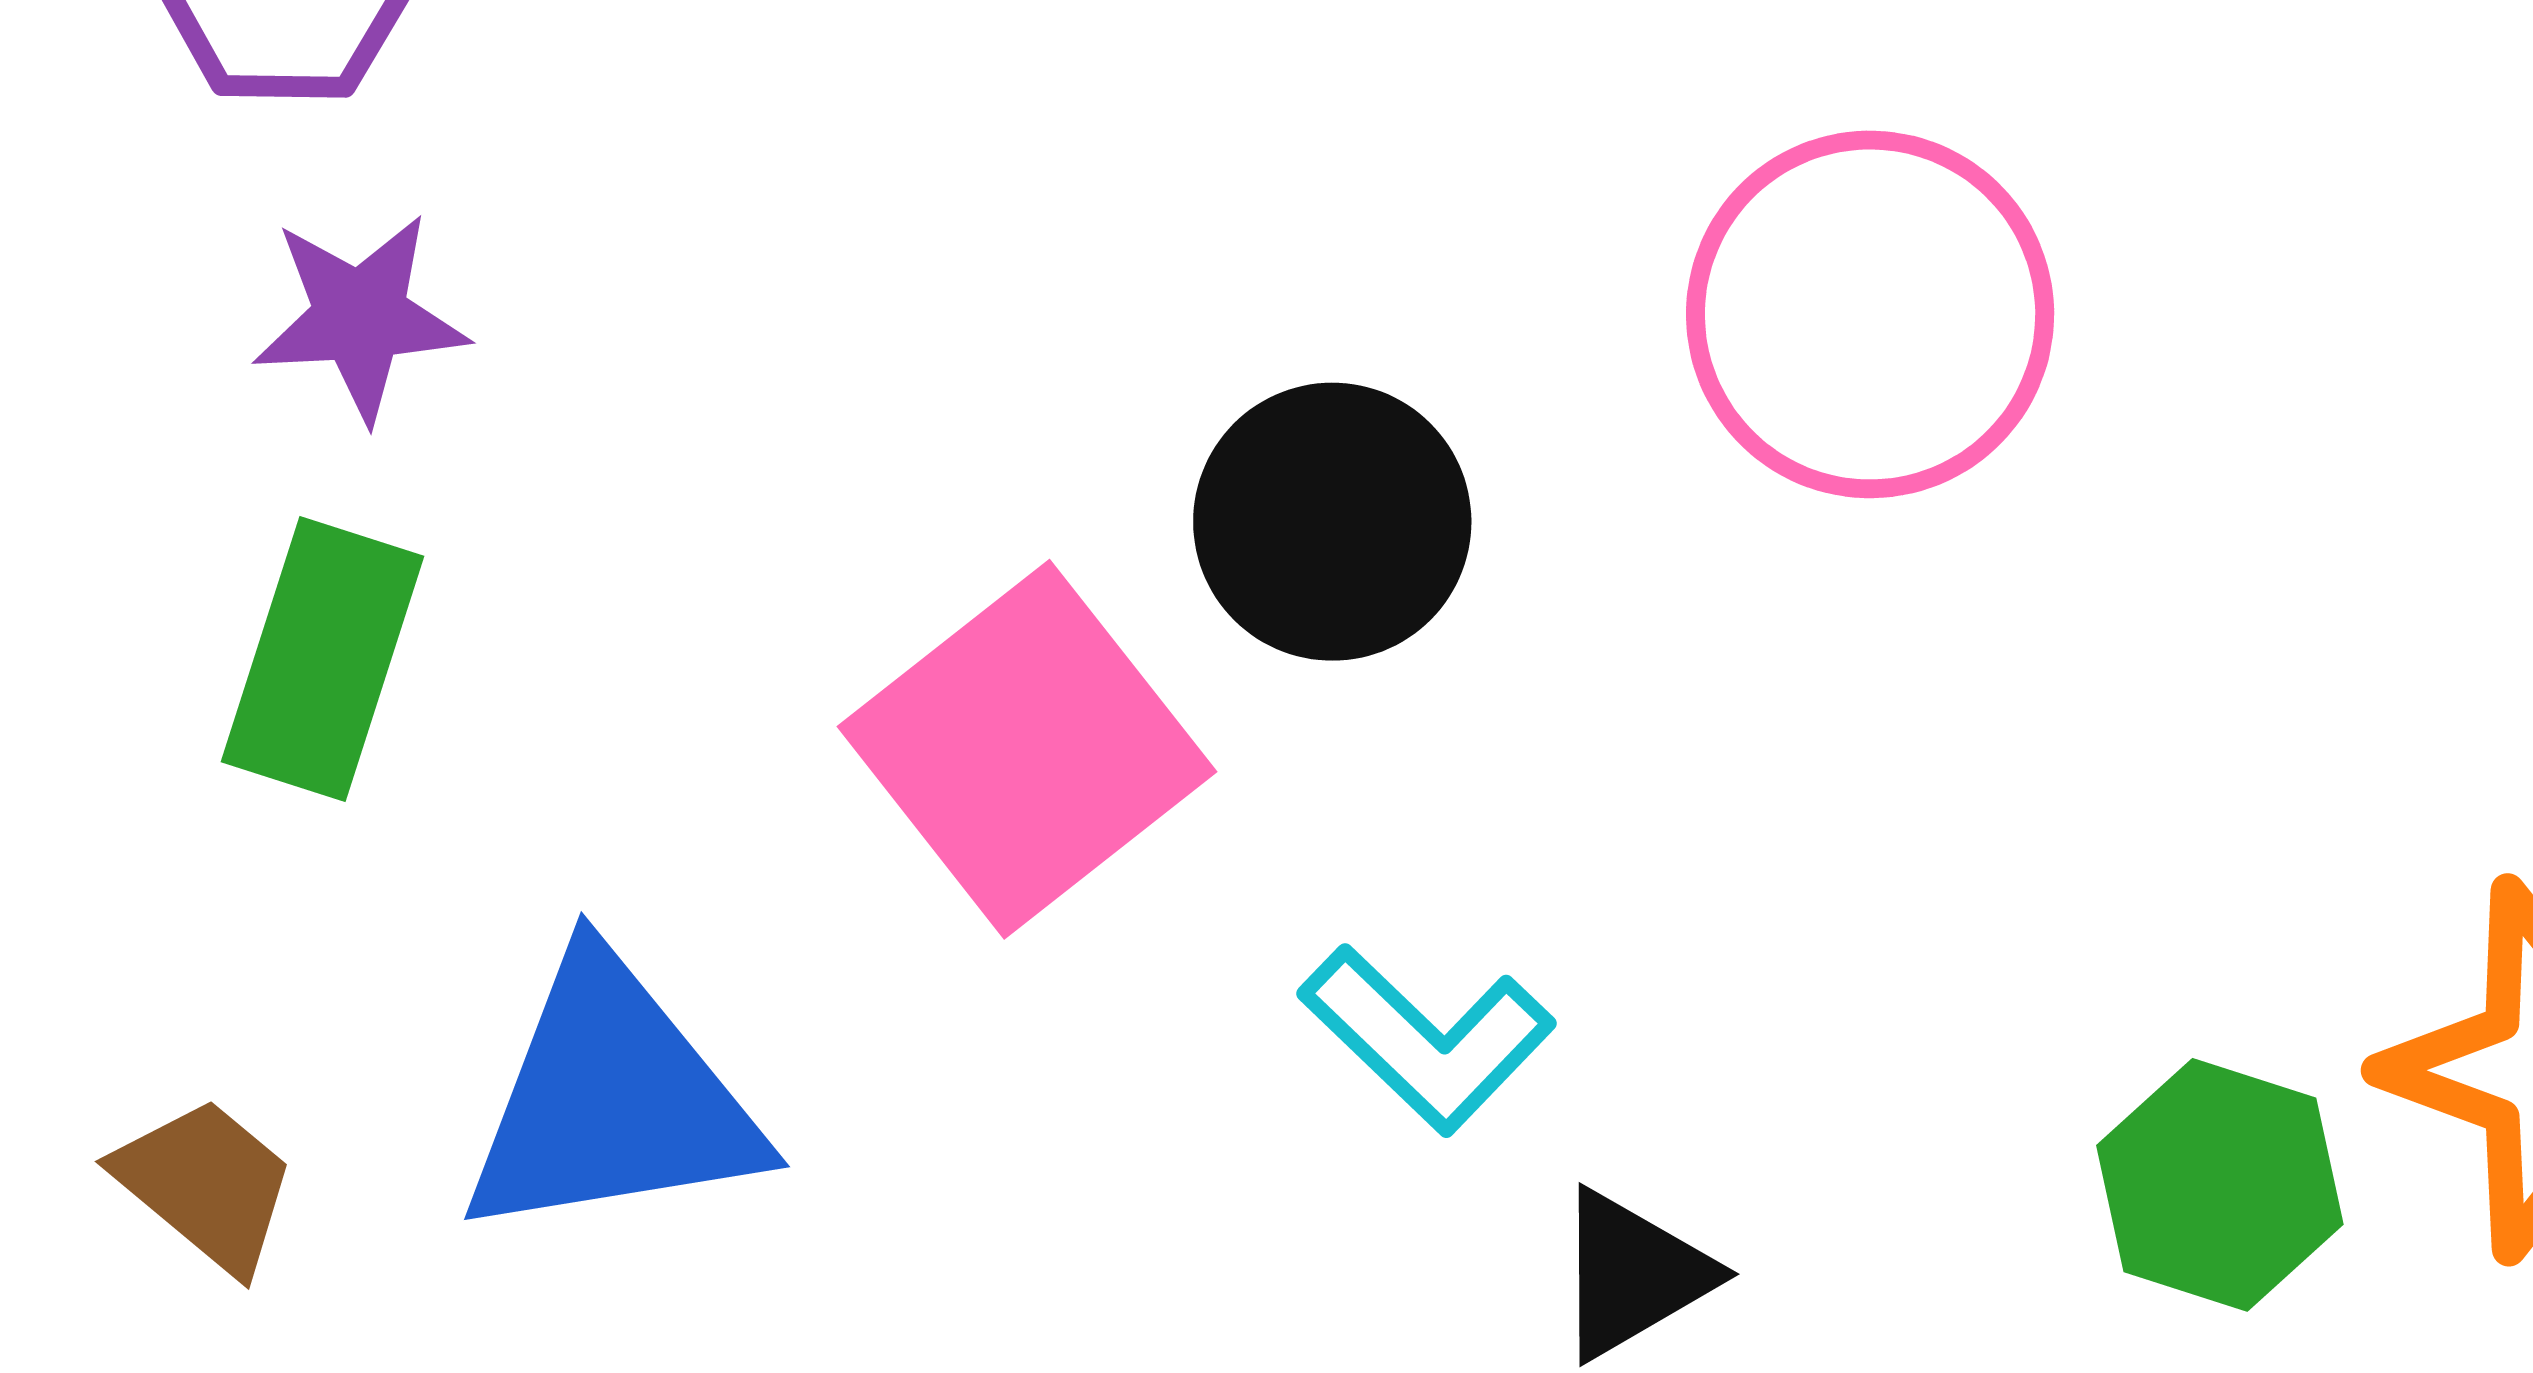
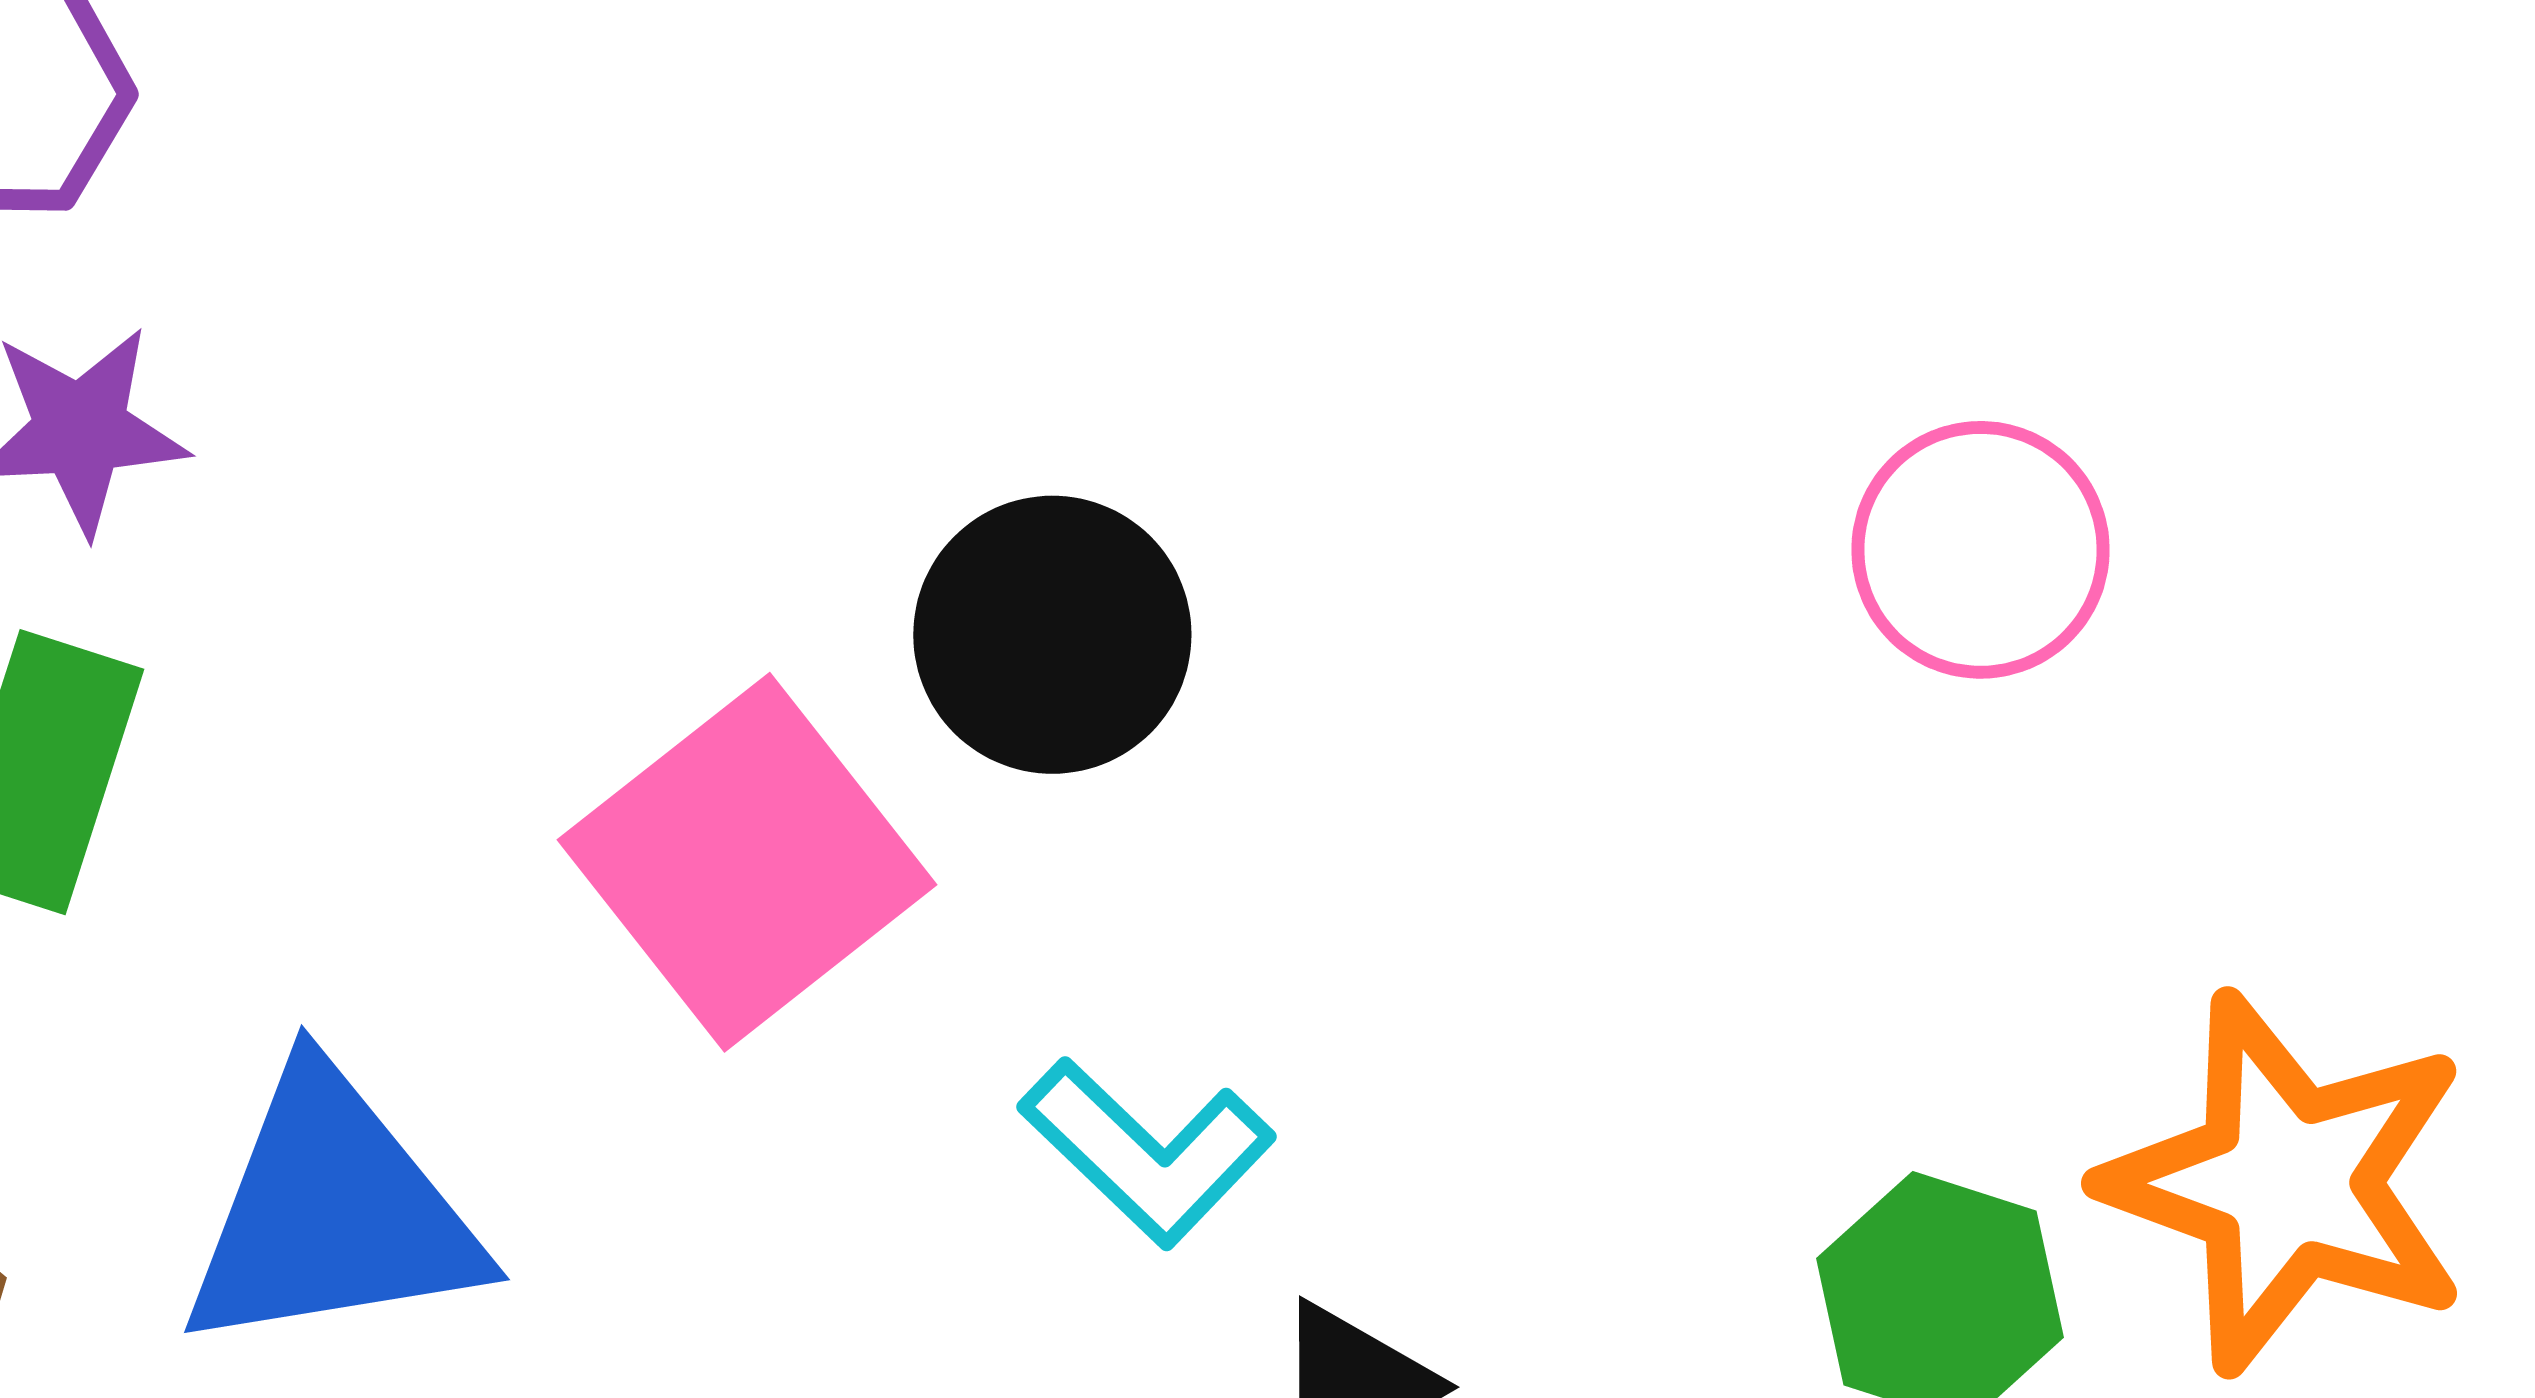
pink circle: (1870, 314) -> (1981, 550), moved, size x0.7

